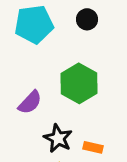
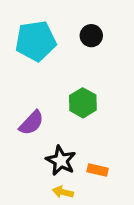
green hexagon: (79, 83) -> (83, 103), size x0.7

